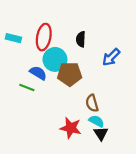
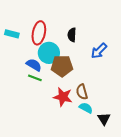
green line: (27, 87) -> (35, 78), moved
red star: (71, 128) -> (63, 97), moved
black triangle: (101, 133) -> (104, 119), moved

